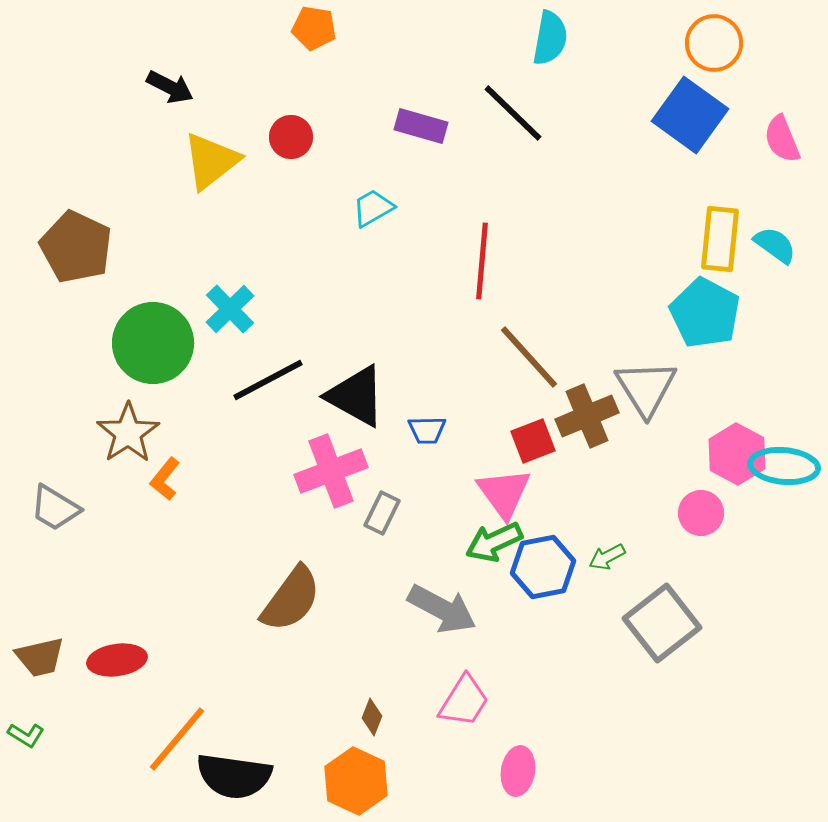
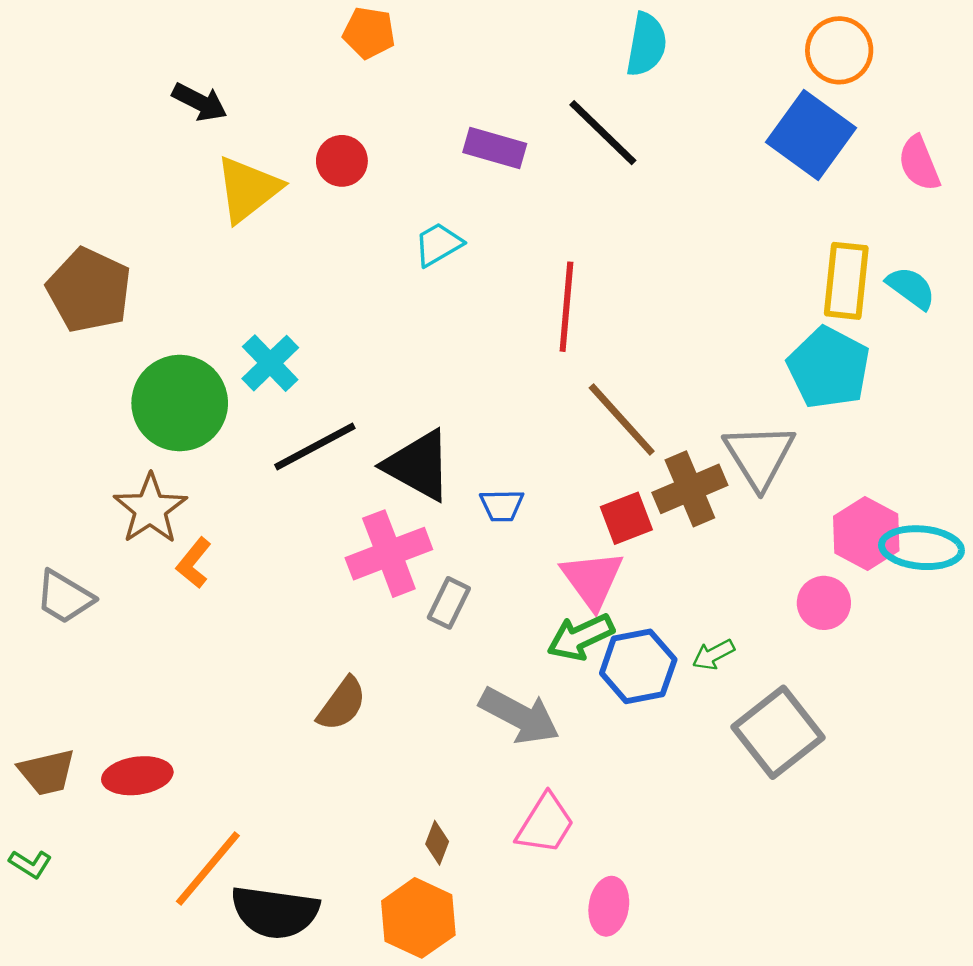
brown semicircle: (291, 599) -> (342, 704), size x0.7

